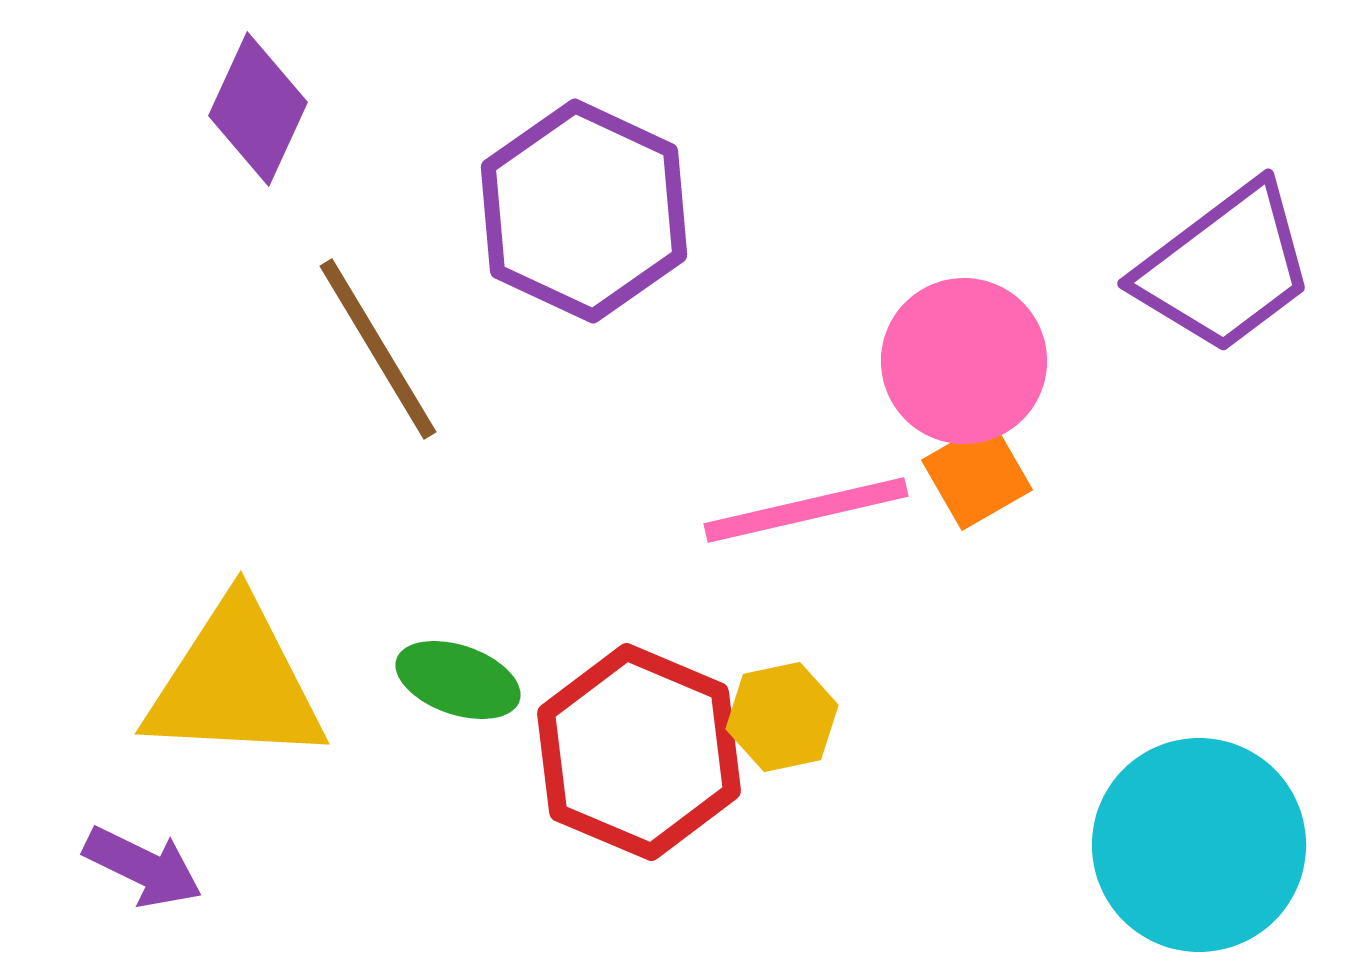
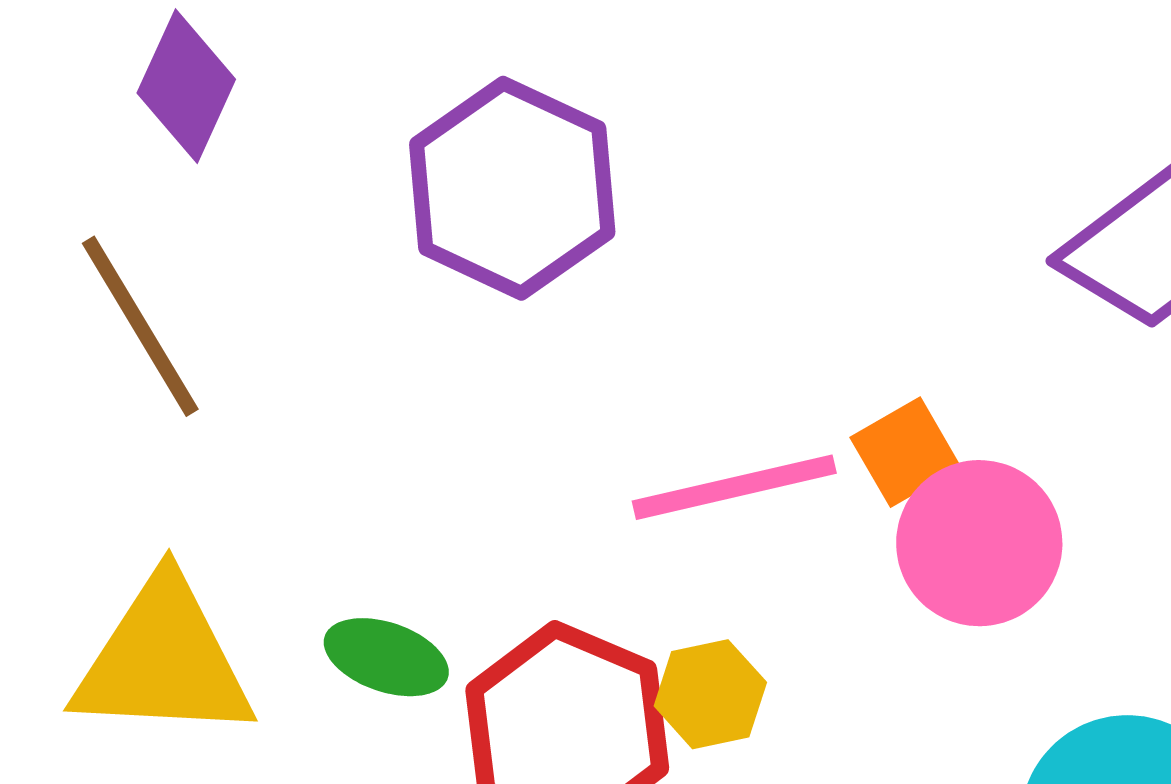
brown line: (378, 349) -> (140, 326), moved
pink circle: (964, 361) -> (979, 543), moved

